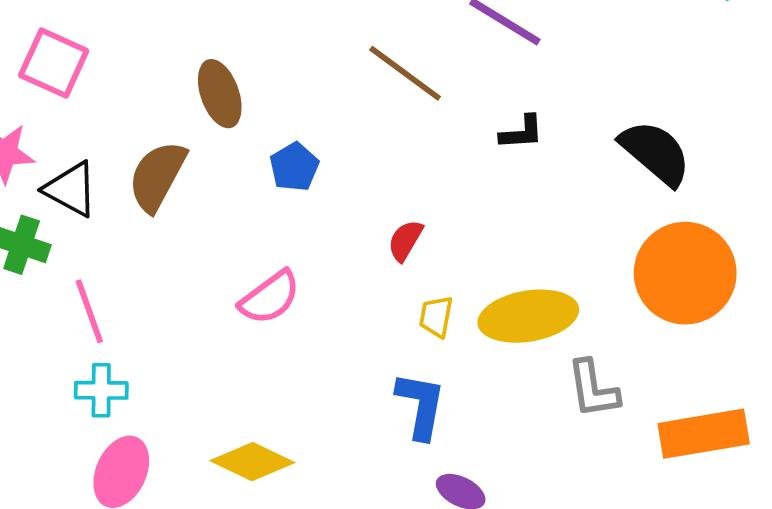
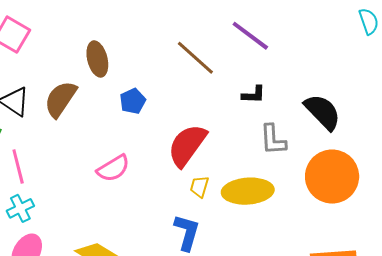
red semicircle: (405, 240) -> (187, 145), size x2.0
gray L-shape: (593, 389) -> (273, 140), moved
cyan cross: (101, 390) -> (20, 208), turned -32

